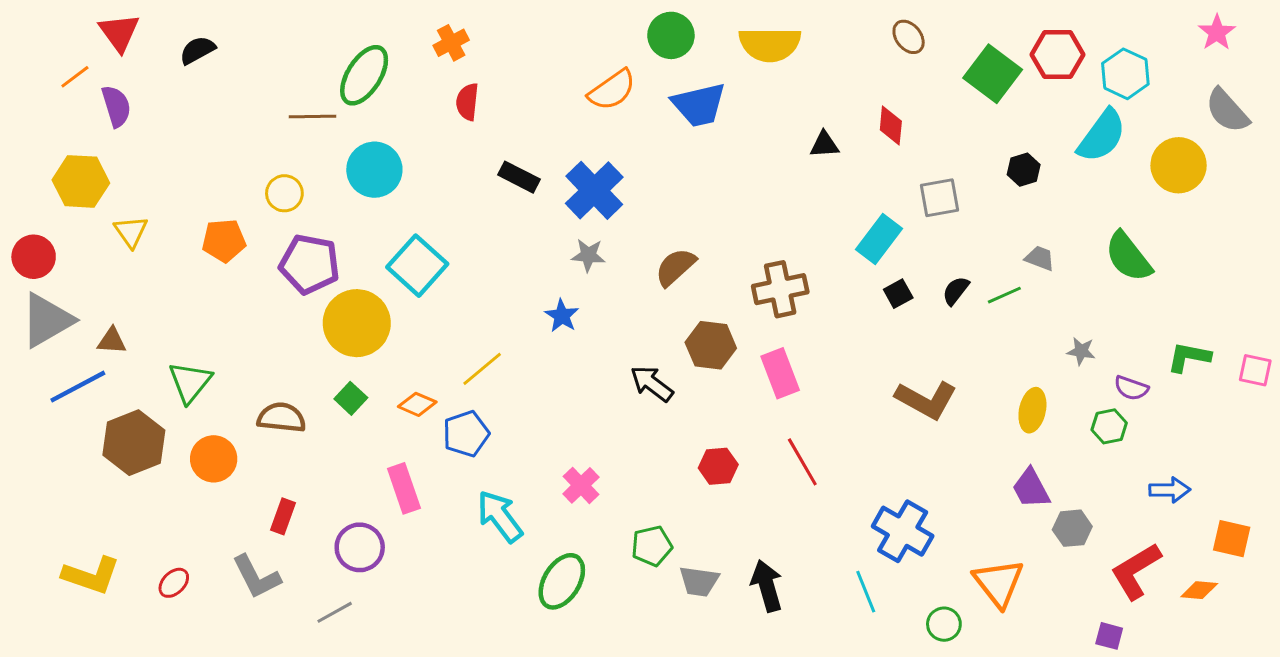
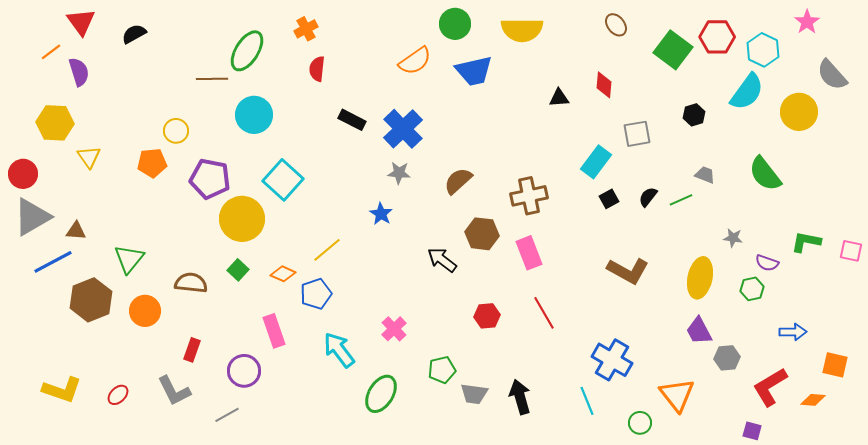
pink star: (1217, 32) -> (807, 22), moved
yellow circle: (284, 193) -> (176, 131), moved
yellow ellipse: (1032, 410) -> (700, 278), size x1.4

